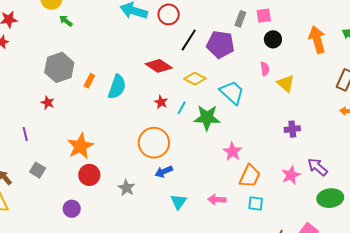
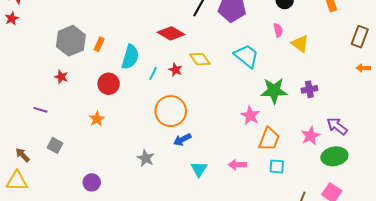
yellow diamond: (195, 79) -> (200, 59), moved, turned 30
orange rectangle: (89, 81) -> (99, 44), moved
cyan line: (182, 108) -> (153, 73), moved
green star: (207, 118) -> (274, 91), moved
purple line: (25, 134) -> (40, 110), turned -56
orange star: (80, 146) -> (97, 119), size x0.6
red circle: (89, 175) -> (109, 84), moved
green ellipse: (330, 198) -> (334, 156), moved

